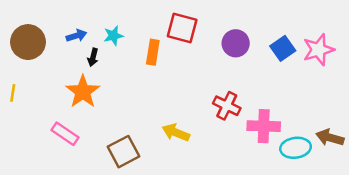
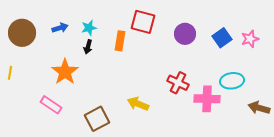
pink star: (318, 50) -> (250, 39), size x0.7
black arrow: (93, 57) -> (88, 47), moved
cyan ellipse: (296, 148) -> (232, 81), moved

